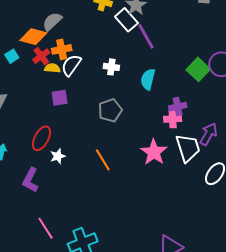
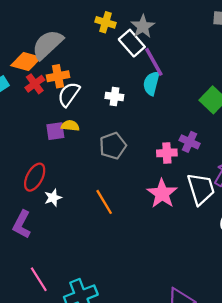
gray semicircle: (52, 21) -> (47, 44), size x1.4
yellow semicircle: (52, 68) -> (70, 126), moved
cyan semicircle: (148, 79) -> (151, 83), moved
purple cross: (178, 107) -> (190, 142), turned 36
pink cross: (173, 119) -> (167, 153), moved

